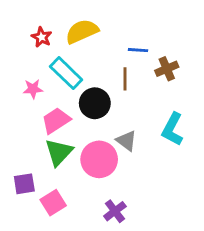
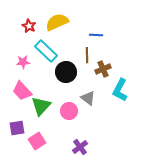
brown cross: (167, 69) -> (103, 69), moved
pink trapezoid: (56, 121) -> (22, 91), moved, turned -100
pink circle: (99, 159) -> (69, 111), size x0.7

